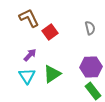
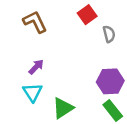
red square: (50, 32) -> (87, 15), moved
green triangle: (52, 74) -> (63, 108), moved

